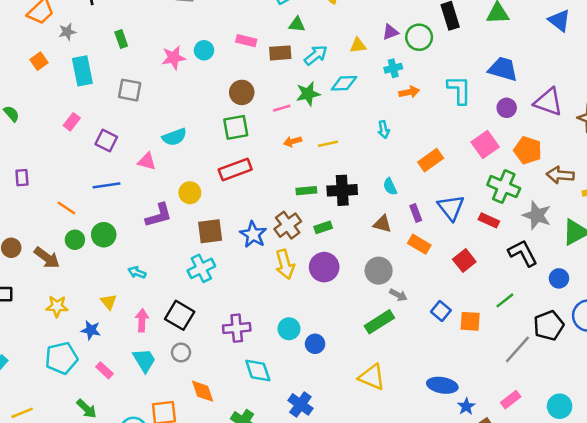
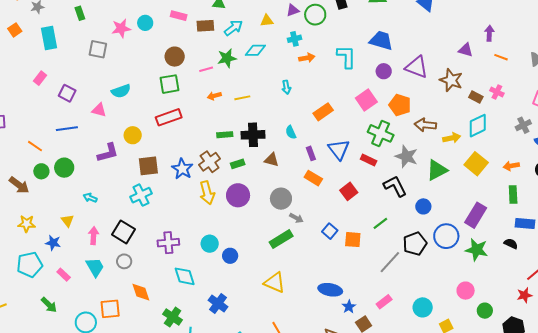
gray square: (130, 90) -> (98, 49), moved
brown triangle: (382, 224) -> (272, 160), moved

